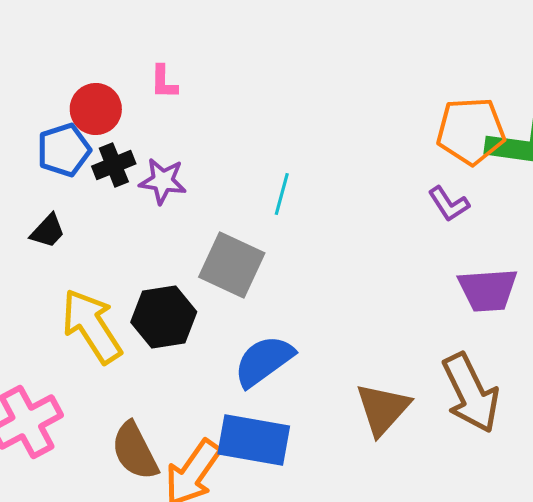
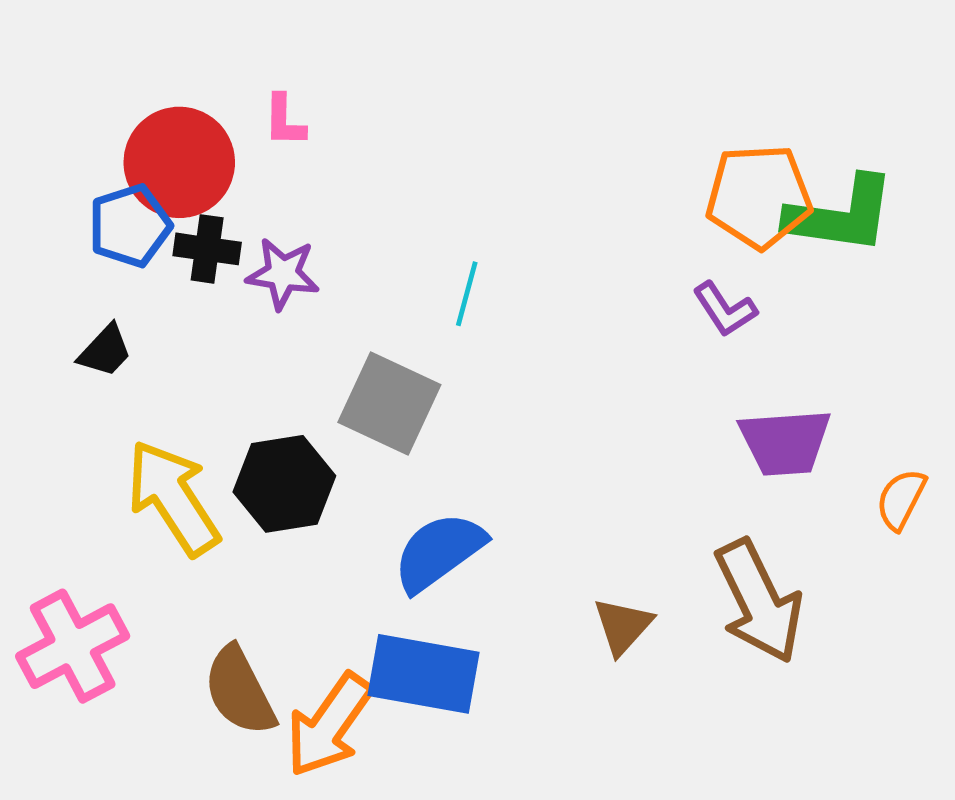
red circle: (96, 109) -> (179, 162), size x1.4
black cross: (114, 165) -> (207, 249), turned 30
brown triangle: (383, 409) -> (623, 626), size x0.7

